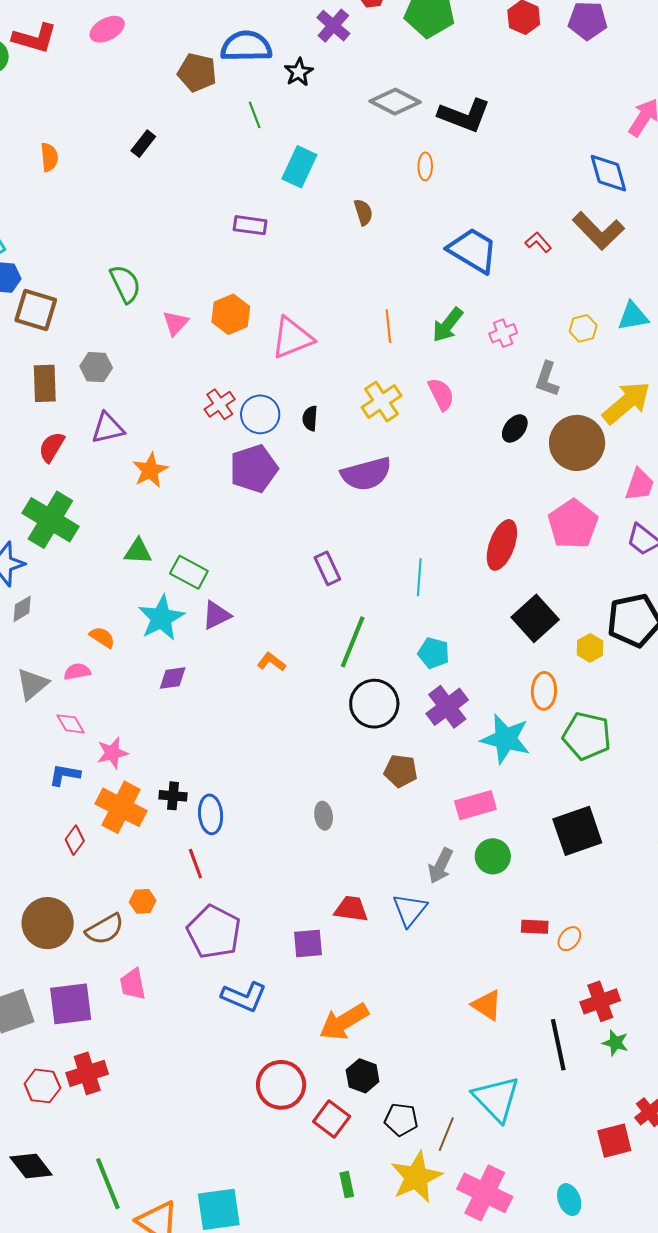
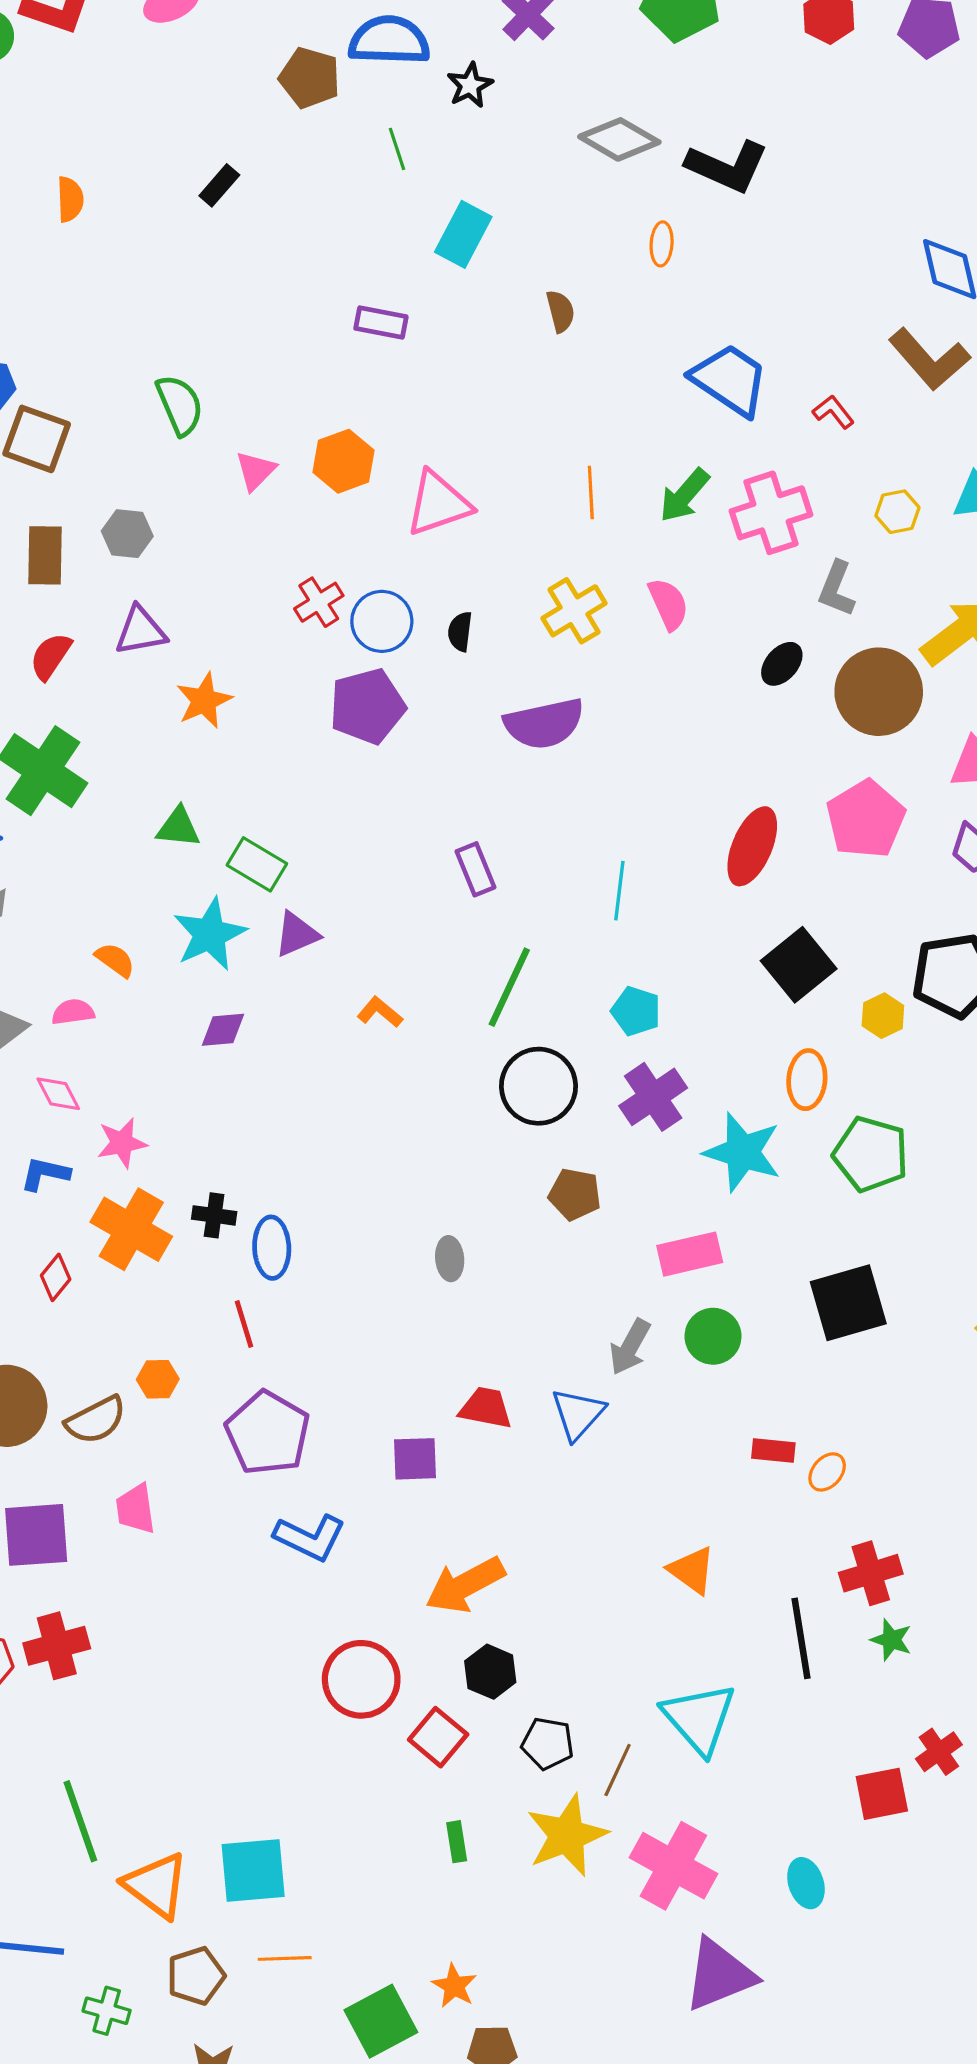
red L-shape: (538, 242) -> (833, 412), moved
pink cross: (503, 333) -> (771, 513), size x1.8

